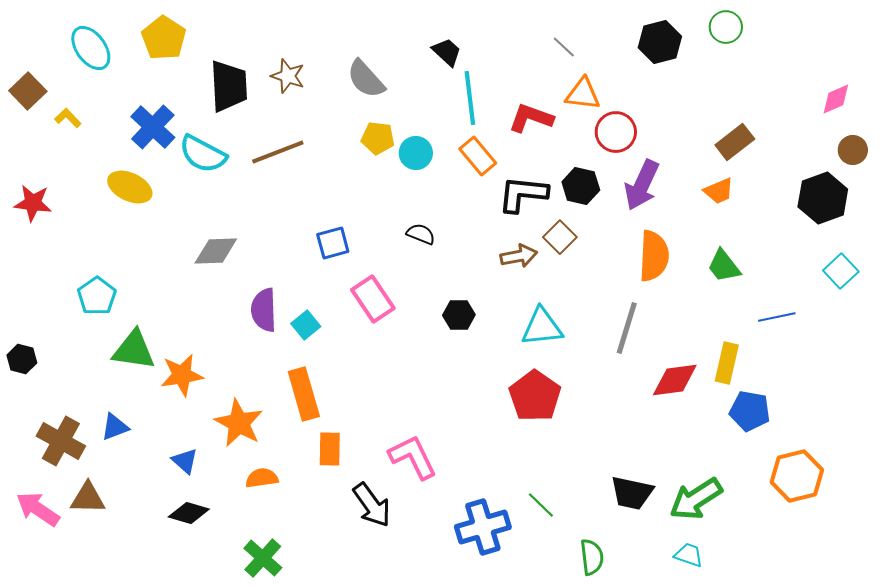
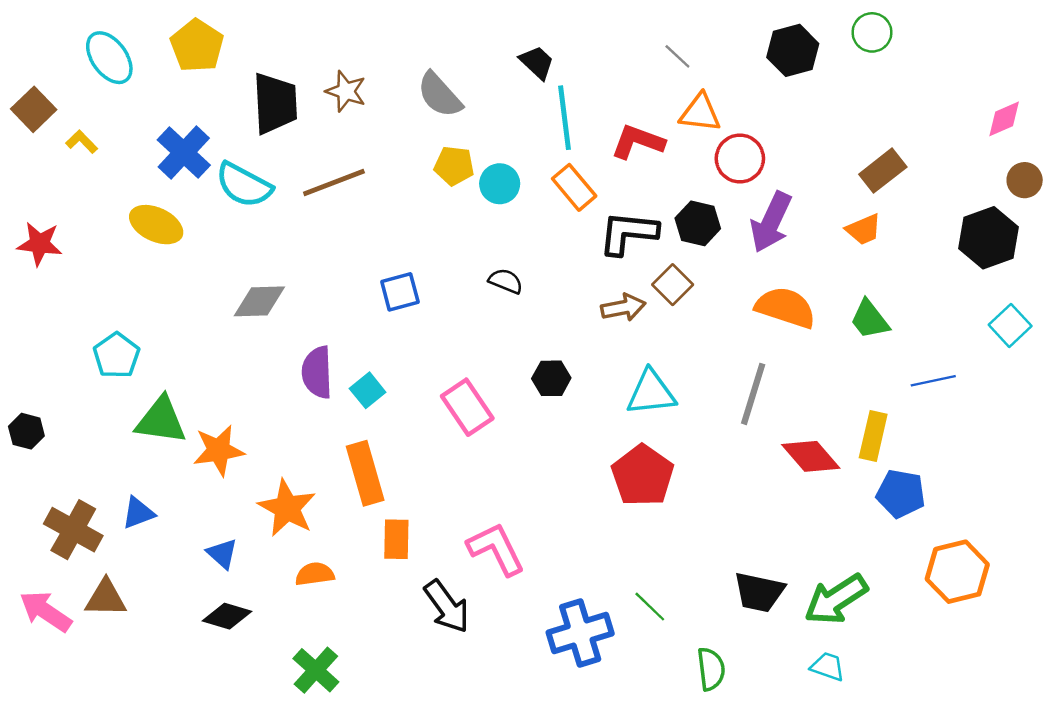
orange semicircle: (654, 256) -> (786, 307), turned -75
pink rectangle: (373, 299) -> (467, 407), moved
red diamond: (675, 380) -> (811, 456), turned 57

